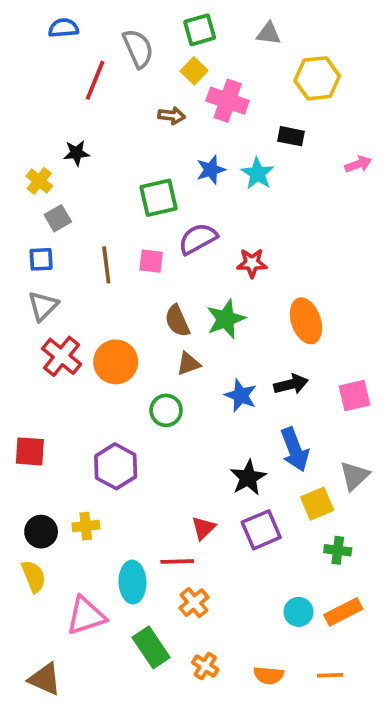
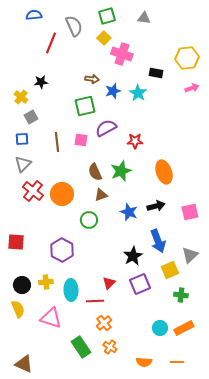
yellow hexagon: (317, 78) -> (187, 58), moved
brown arrow: (172, 116) -> (92, 79), moved
cyan ellipse: (132, 582) -> (71, 290), moved
pink triangle: (86, 616) -> (51, 318), moved, turned 35
orange cross: (205, 666) -> (110, 347), moved

